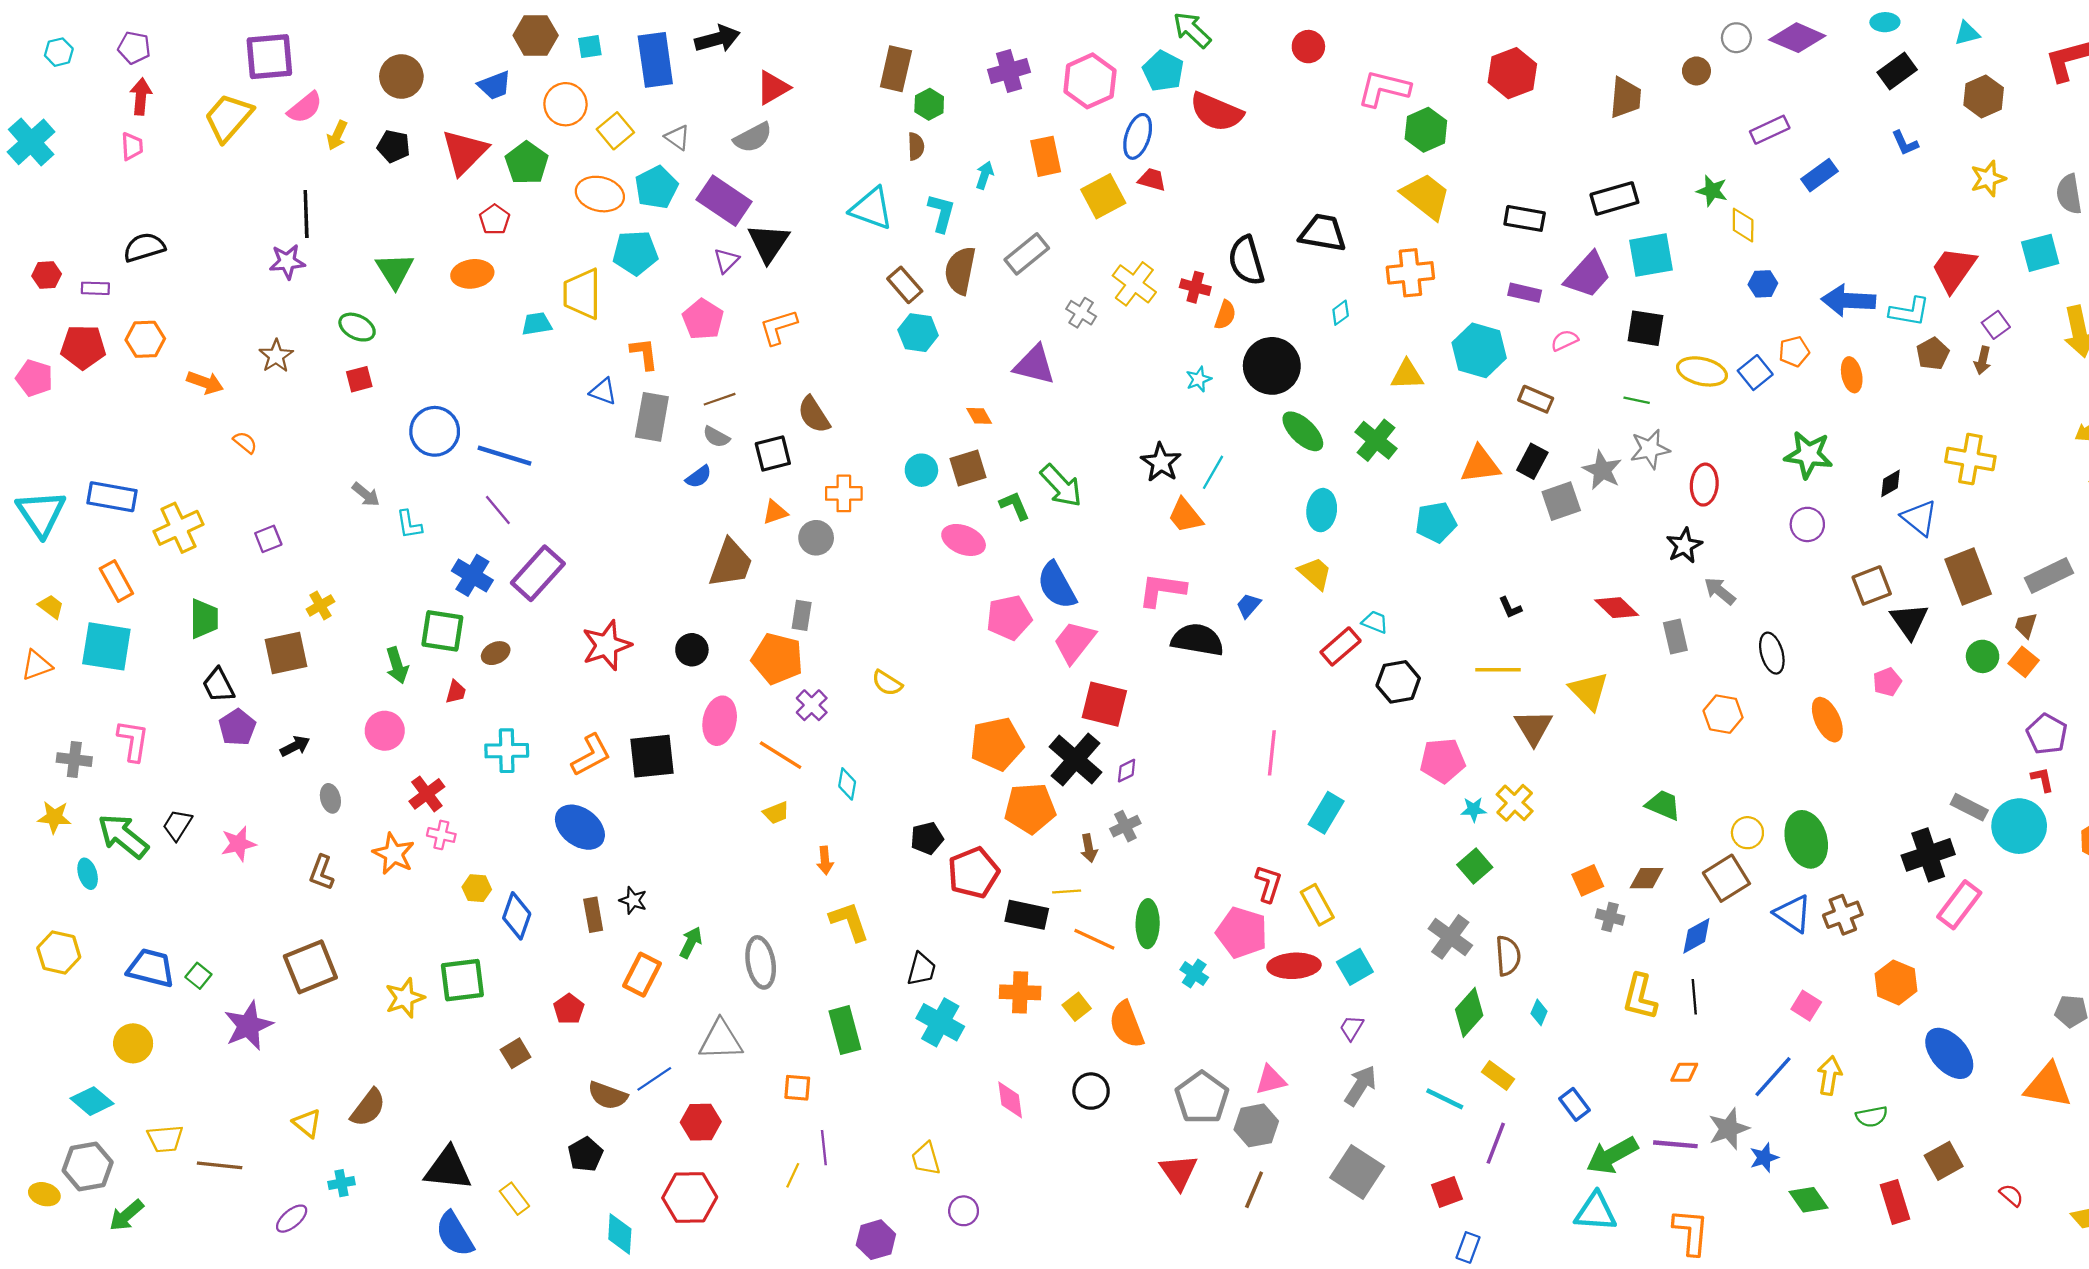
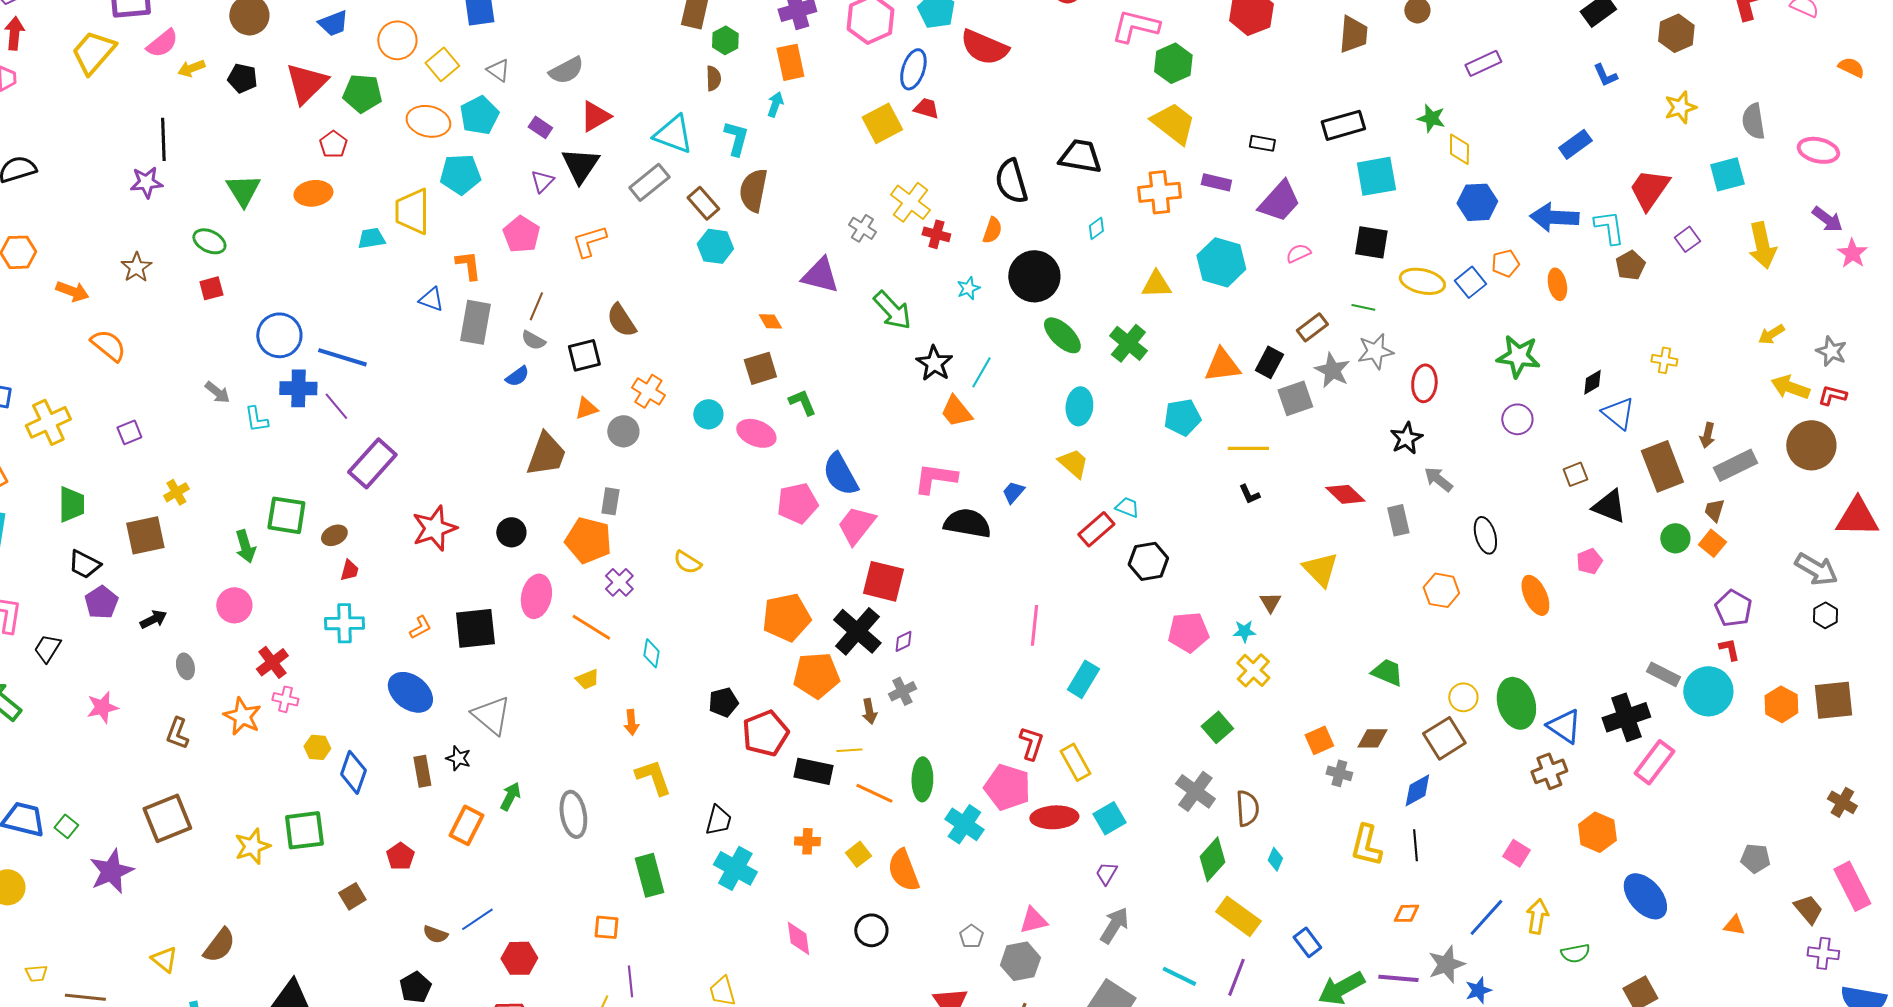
red triangle: (773, 88) -> (595, 116), moved
yellow arrow: (337, 135) -> (191, 68), turned 44
orange rectangle: (1046, 156) -> (790, 62), moved
green pentagon: (527, 163) -> (362, 93), turned -30
blue rectangle: (1820, 175) -> (1575, 144), moved
purple rectangle: (724, 201) -> (540, 127), size x0.5
black rectangle: (1525, 218) -> (1262, 143), size x0.7
gray rectangle: (1027, 254) -> (649, 182), moved
purple trapezoid: (1588, 275) -> (1279, 201), moved
blue hexagon: (1763, 284) -> (1477, 202), size x1.5
red cross: (1195, 287) -> (936, 234), moved
purple rectangle: (1525, 293) -> (1216, 182), moved
cyan L-shape: (1909, 312) -> (1609, 227), turned -108
brown arrow: (1983, 360) -> (1707, 435), moved
brown line: (720, 399) -> (536, 306), turned -48
brown rectangle: (1536, 399) -> (1312, 327), moved, turned -60
orange semicircle: (245, 442) -> (108, 345), size x1.6
yellow cross: (1970, 459) -> (1664, 360), size x0.6
cyan circle: (921, 470) -> (708, 414), moved
green arrow: (1061, 486) -> (892, 310), moved
orange cross: (844, 493) -> (648, 391), turned 32
blue cross: (472, 575) -> (298, 388), moved, turned -30
brown square: (1872, 585) -> (1575, 474), size x0.7
black triangle: (1909, 621) -> (1609, 506), turned -33
yellow line: (1498, 670) -> (1248, 448), moved
black trapezoid: (218, 685) -> (84, 564), turned -36
red trapezoid: (456, 692) -> (349, 570), moved
brown triangle: (1533, 727) -> (1270, 602), size x0.6
orange L-shape: (591, 755) -> (420, 627), size x0.6
cyan star: (1474, 809) -> (1244, 631), moved
black trapezoid: (177, 825) -> (47, 648), moved
blue triangle: (1793, 914) -> (1564, 726), moved
cyan cross: (1194, 974) -> (964, 824), size x1.5
orange cross: (1020, 992) -> (807, 841), size x0.7
gray triangle: (721, 1040) -> (491, 715), moved, turned 42
yellow rectangle: (1498, 1076) -> (1238, 916), size x1.5
orange triangle: (2048, 1086) -> (1734, 925), size x0.5
brown semicircle: (608, 1095) -> (435, 934), size x0.7
gray pentagon: (1202, 1098) -> (971, 936), size x0.5
cyan line: (1445, 1099) -> (1179, 976), moved
yellow trapezoid: (165, 1139) -> (36, 973), size x0.7

